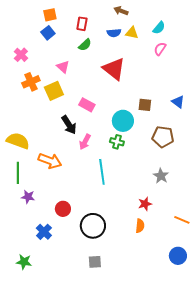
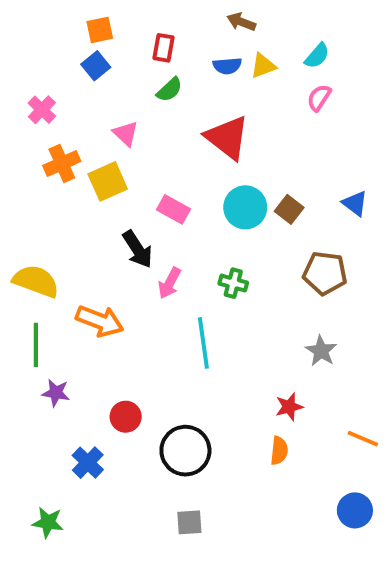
yellow triangle: (132, 33) -> (263, 66), turned -32
brown square: (145, 105) -> (289, 209), turned 32
cyan circle: (123, 121) -> (245, 207), moved

